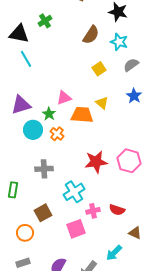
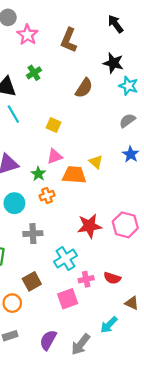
cyan star: (119, 42) -> (128, 86), moved
yellow square: (99, 69) -> (54, 125), moved, turned -32
cyan circle: (33, 130) -> (14, 203), moved
orange cross: (57, 134) -> (47, 196), turned 32

